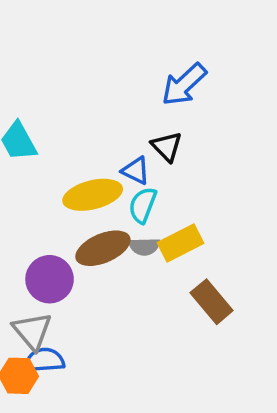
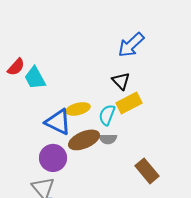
blue triangle: (136, 171) -> (58, 122), moved, size x1.6
yellow ellipse: (93, 195) -> (78, 109), size x0.7
yellow rectangle: (181, 243) -> (129, 103), moved

